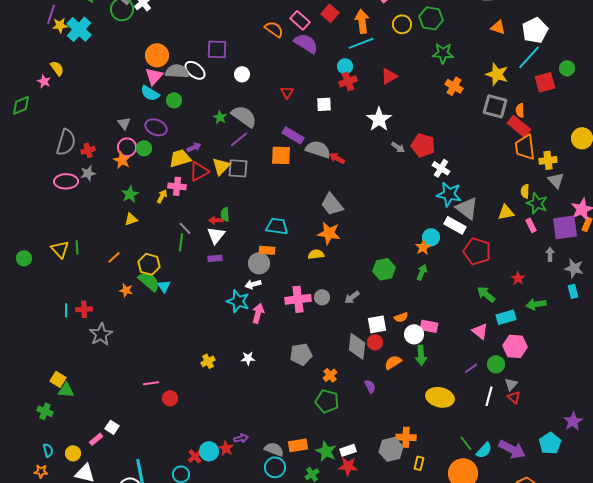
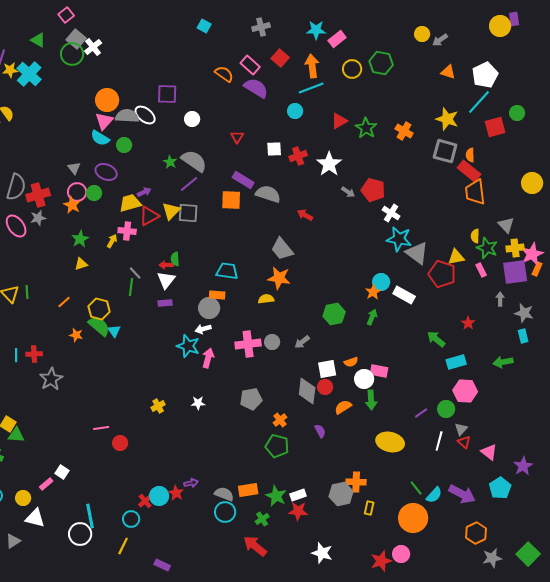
green star: (443, 53) -> (366, 128), moved, turned 30
red cross: (348, 81) -> (298, 156), moved
red cross: (88, 150) -> (38, 195), size x1.6
red arrow: (337, 158) -> (305, 215), moved
yellow cross: (548, 160) -> (515, 248), moved
pink ellipse: (66, 181) -> (16, 226), turned 55
white rectangle: (455, 225) -> (404, 295), moved
red pentagon: (477, 251) -> (442, 274), moved
green arrow: (536, 304) -> (503, 362), moved
pink triangle: (480, 331) -> (489, 452), moved

